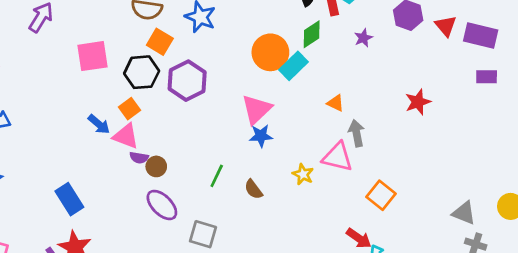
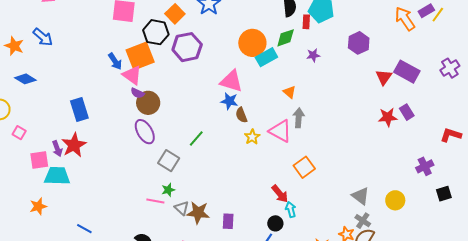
red triangle: (446, 26) -> (384, 77), moved
purple star: (363, 38) -> (313, 55), moved
purple rectangle: (487, 77) -> (407, 112), moved, turned 42
red star: (418, 102) -> (388, 117), moved
orange square: (129, 109) -> (140, 56), size x1.8
pink triangle: (257, 109) -> (231, 81), turned 45
brown circle: (156, 166) -> (148, 103), size x1.5
green line: (217, 176) -> (196, 138), moved
brown semicircle: (253, 189) -> (241, 115), moved

